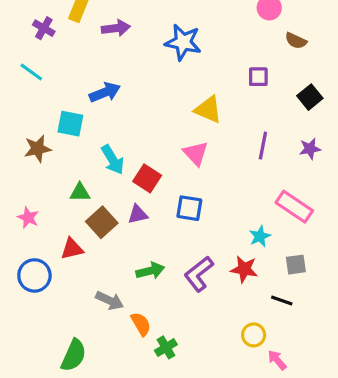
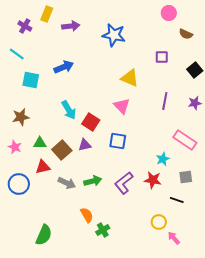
cyan square: (70, 124) -> (31, 80), moved
brown star: (38, 149) -> (21, 117), moved
green triangle: (80, 193) -> (40, 143), moved
gray arrow: (110, 301) -> (67, 183), moved

